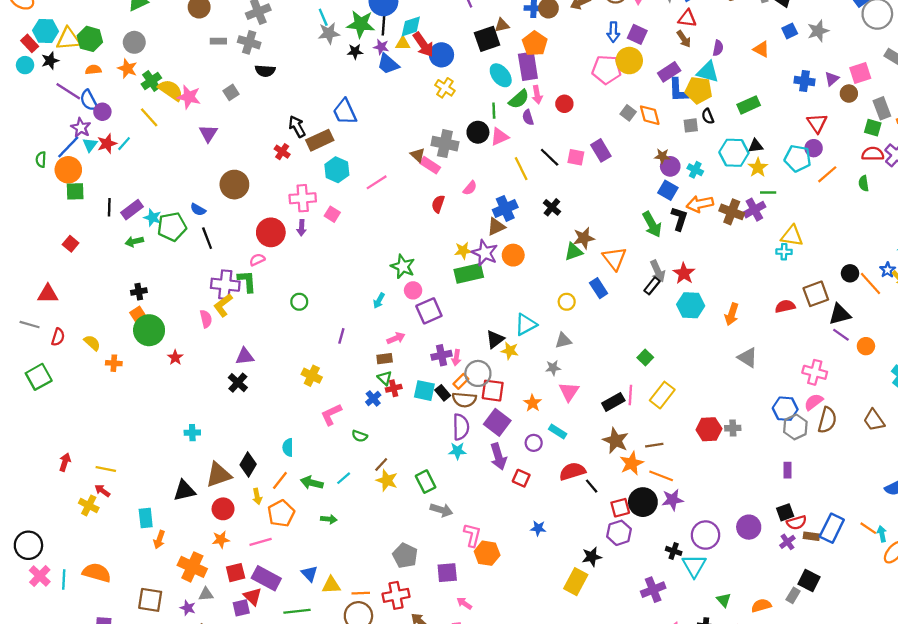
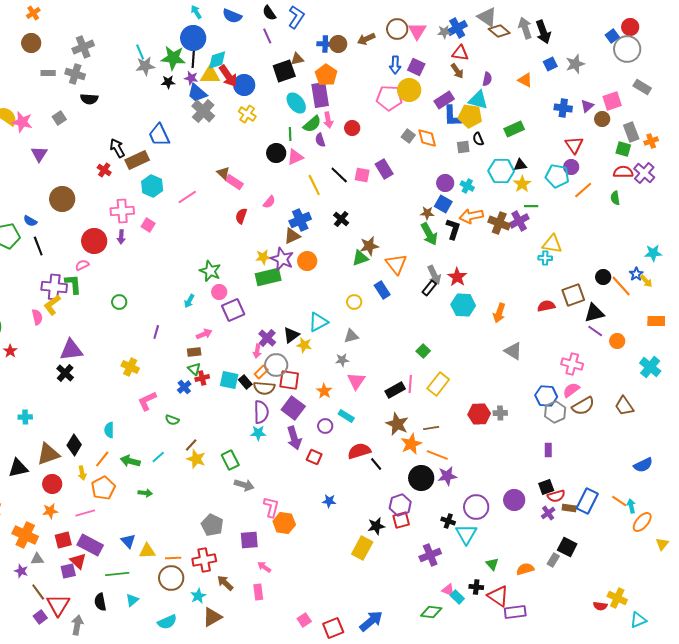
yellow triangle: (403, 43) -> (210, 75), size x1.5
gray cross: (445, 144) -> (203, 111), moved, turned 30
brown star: (662, 156) -> (427, 213), moved
purple cross: (442, 355) -> (267, 338), moved, turned -36
purple triangle: (245, 356) -> (71, 350), size x1.4
brown semicircle: (827, 420) -> (583, 406), turned 45
red square: (620, 508) -> (401, 520), moved

